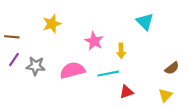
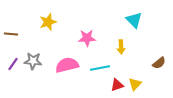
pink star: (94, 41) -> (87, 38), turned -30
yellow arrow: (121, 51) -> (121, 47), moved
purple line: (14, 59) -> (13, 64), moved
yellow triangle: (165, 95) -> (135, 84), moved

